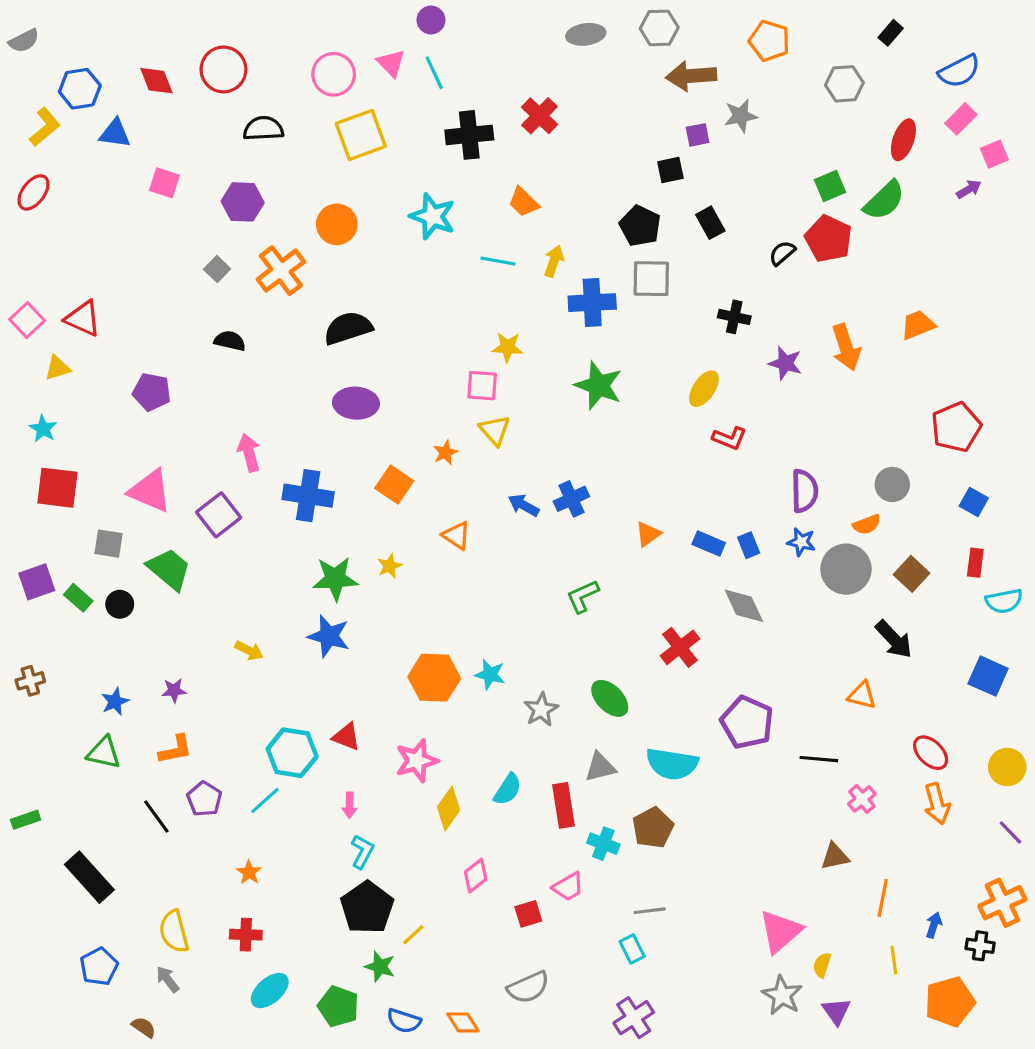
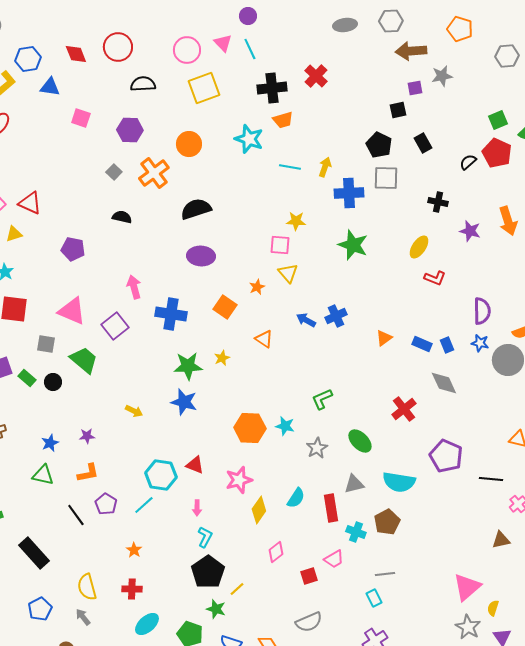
orange trapezoid: (524, 202) -> (283, 120), moved, turned -60
green L-shape: (583, 596) -> (322, 399), moved

